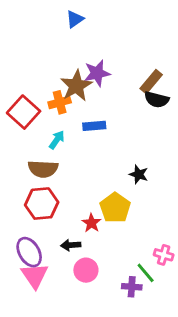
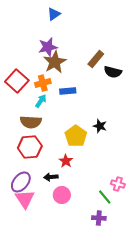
purple star: (97, 73) -> (48, 47), moved
brown rectangle: (151, 82) -> (96, 59), moved
orange cross: (60, 102) -> (43, 83), moved
yellow pentagon: (115, 208) -> (76, 136), moved
purple ellipse: (29, 252) -> (21, 182), turned 70
purple cross: (132, 287) -> (99, 218), moved

